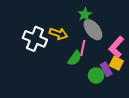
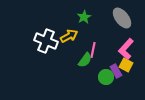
green star: (85, 14) -> (84, 17), moved
gray ellipse: (93, 30) -> (122, 18), moved
yellow arrow: (58, 34) -> (69, 36), turned -48

